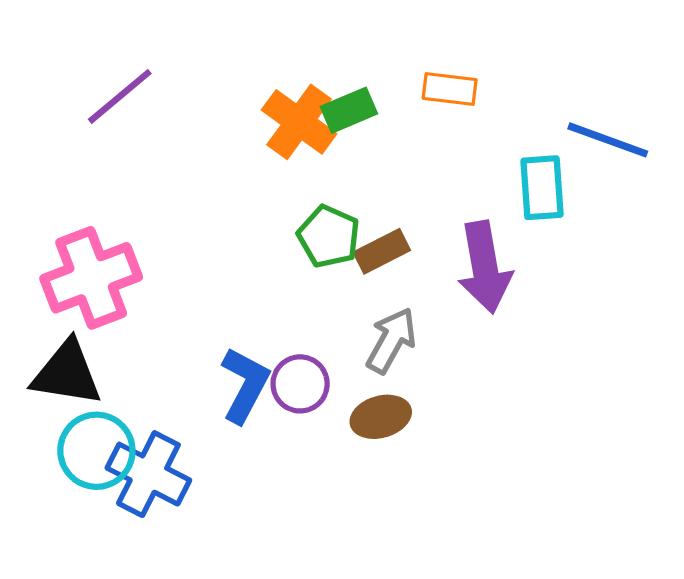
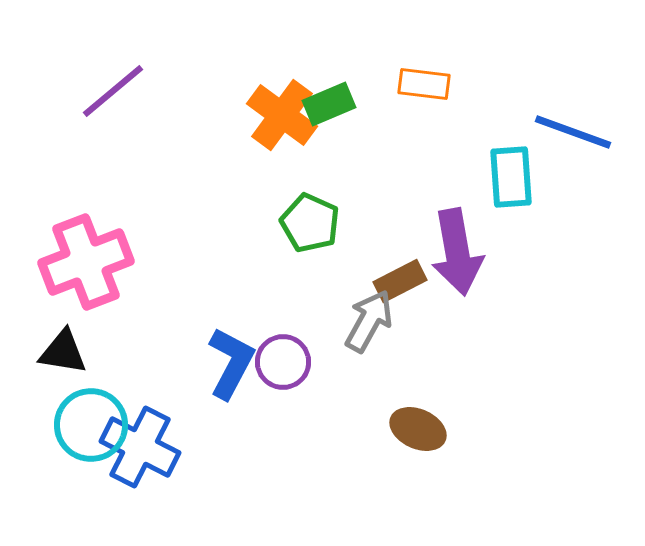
brown rectangle: (382, 251) -> (400, 281), moved
black triangle: (67, 373) -> (63, 352), size x0.7
brown ellipse: (381, 417) -> (418, 429), moved, turned 40

